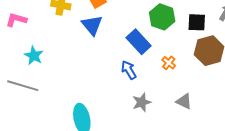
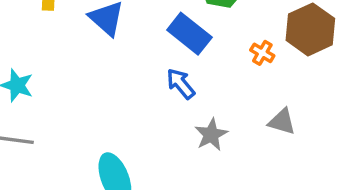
orange cross: (169, 63) -> (262, 53), moved

